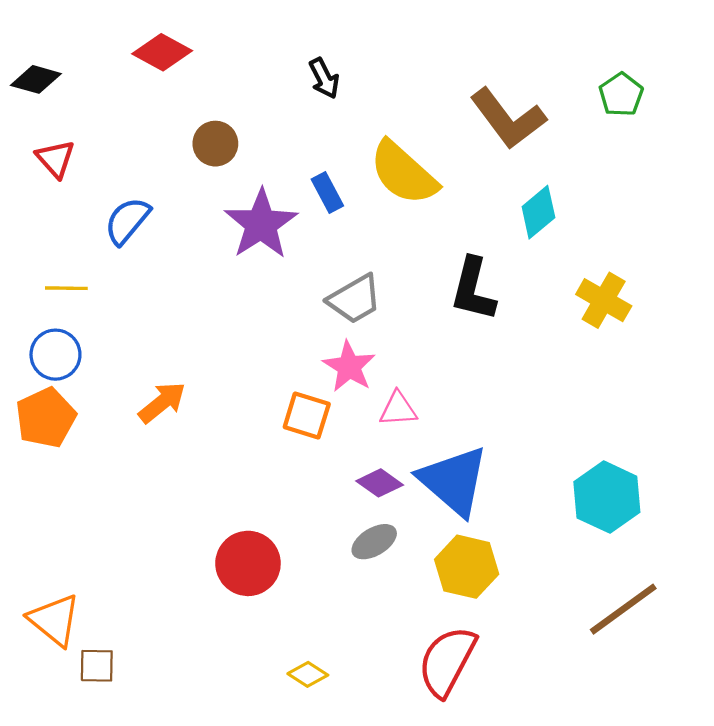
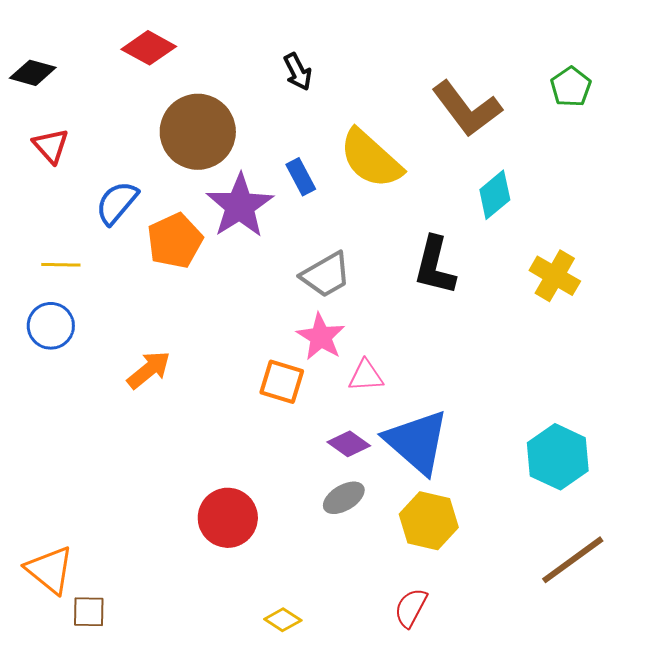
brown circle: (215, 144) -> (198, 132), size x1.8
orange pentagon: (46, 418) -> (175, 241), moved
red semicircle: (447, 661) -> (411, 608), size x0.6

